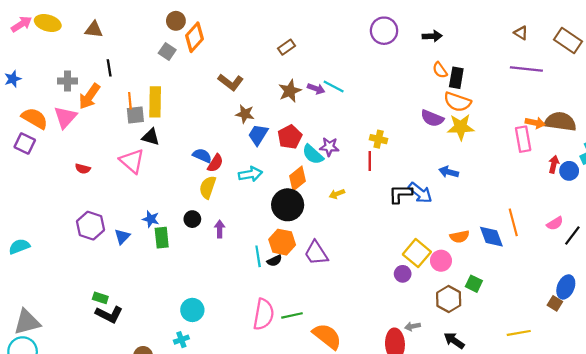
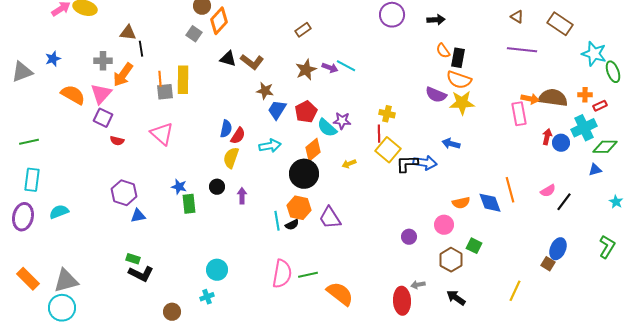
brown triangle: (94, 30) -> (128, 33), moved
black triangle: (151, 137) -> (228, 59), moved
purple square: (25, 143) -> (103, 118), moved
blue semicircle: (202, 156) -> (226, 129), turned 78
blue arrow: (420, 193) -> (425, 163), turned -30
blue triangle: (122, 237) -> (138, 216), moved, turned 35
yellow square: (417, 253) -> (388, 150), moved
yellow line: (519, 333) -> (515, 291), turned -55

